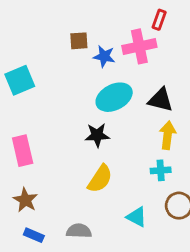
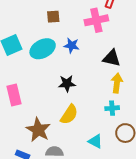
blue star: (104, 56) -> (72, 45), moved
cyan ellipse: (114, 97) -> (43, 49), moved
brown star: (25, 200) -> (38, 130), moved, size x1.4

